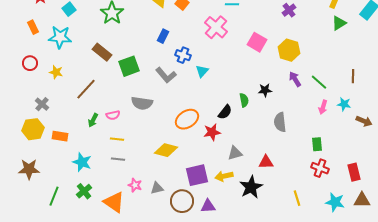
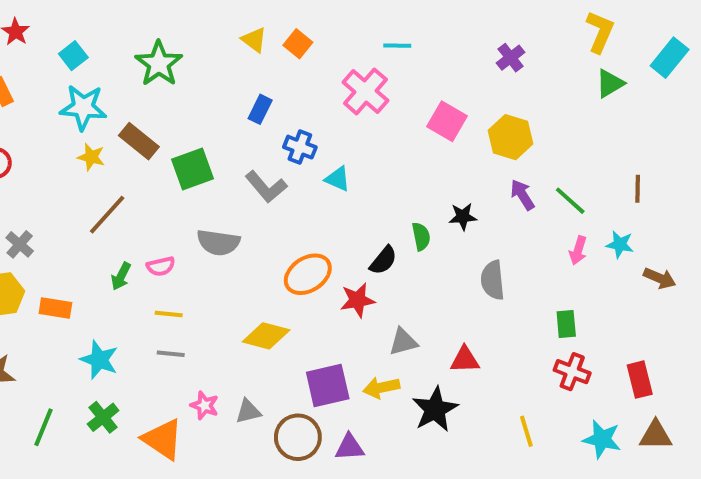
cyan star: (60, 37) -> (83, 107), moved
cyan triangle: (202, 71) -> (338, 179), turned -48
yellow star: (56, 72) -> (91, 157), moved

